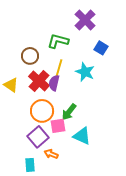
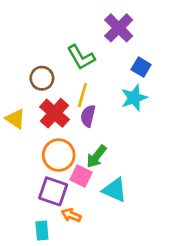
green L-shape: (58, 41) -> (81, 57), turned -135
cyan star: (85, 72) -> (134, 98), moved, turned 30
purple semicircle: (54, 83) -> (88, 116), moved
pink square: (58, 126) -> (81, 176), turned 35
purple square: (38, 137) -> (53, 191), turned -30

